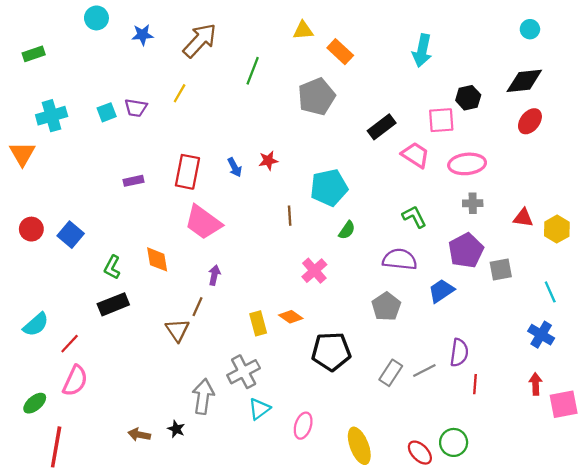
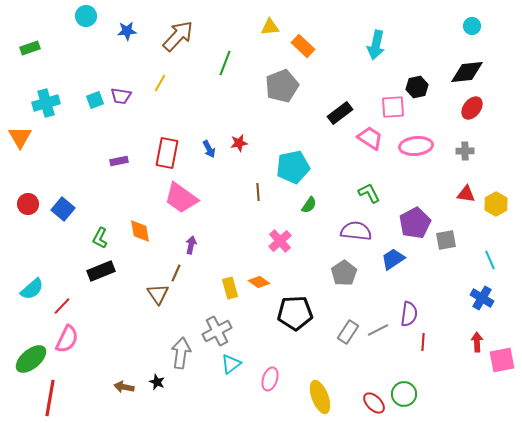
gray cross: (473, 203) -> (465, 151), moved
green ellipse: (35, 403) -> (31, 359), size x1.5

